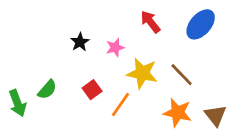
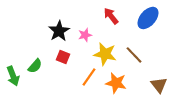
black star: (80, 42) -> (59, 31), size x1.5
red square: (92, 90) -> (63, 57), moved, turned -32
orange star: (178, 113) -> (116, 83), moved

